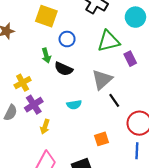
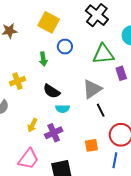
black semicircle: (64, 69) -> (52, 91), moved
purple cross: (34, 105) -> (54, 133), moved
orange square: (102, 139) -> (91, 145), moved

